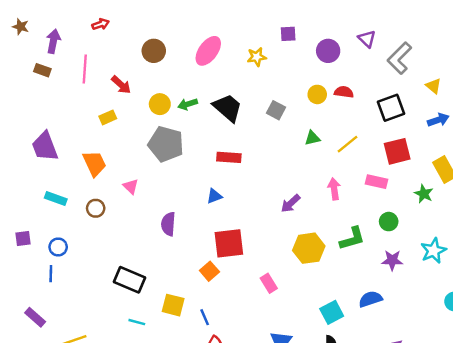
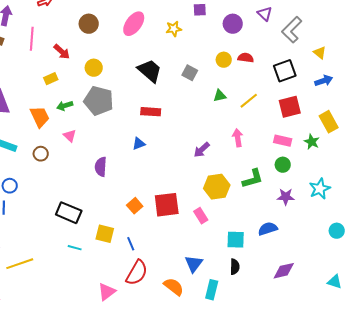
green arrow: (188, 104) -> (65, 106), moved
pink rectangle: (377, 182) -> (283, 141), moved
red square: (229, 243) -> (167, 205), moved
pink rectangle: (269, 283) -> (201, 216), moved
cyan square: (332, 312) -> (236, 240), turned 30

